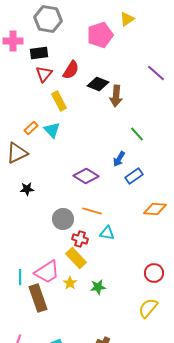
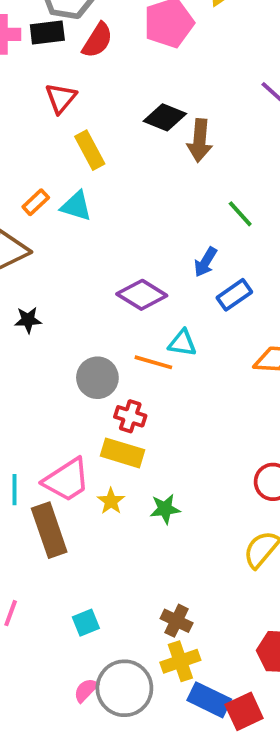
black rectangle: (39, 53) -> (47, 32), moved
red semicircle: (71, 70) -> (97, 40), moved
cyan triangle: (52, 130) -> (76, 206), turned -30
cyan triangle: (107, 233) -> (182, 343), moved
yellow rectangle: (76, 258) -> (123, 453), turned -30

